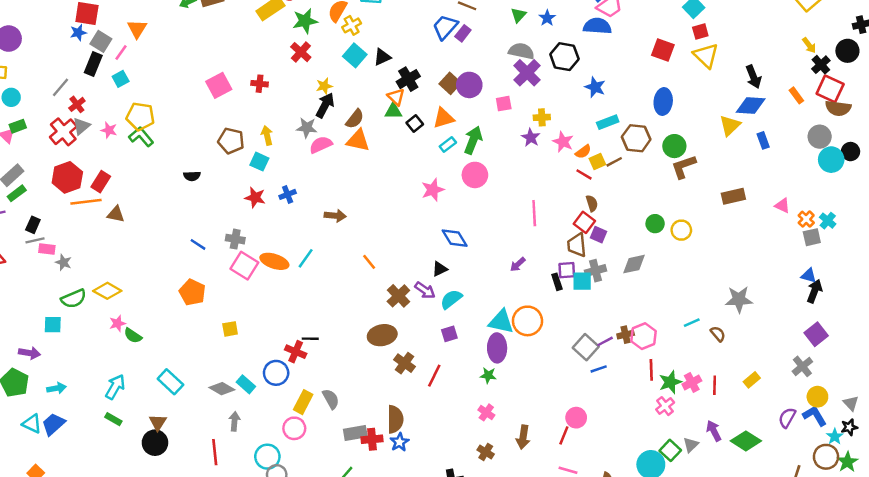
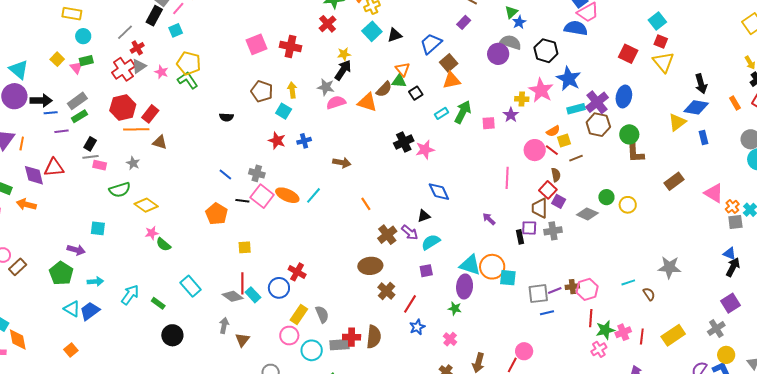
blue star: (547, 18) -> (519, 22), moved
blue trapezoid: (445, 27) -> (431, 44), moved
red square: (700, 31) -> (661, 42), turned 32
purple cross: (527, 73) -> (597, 102), moved
black cross: (408, 79) -> (404, 142), moved
red cross: (260, 84) -> (290, 46), size x1.5
purple circle: (469, 85) -> (498, 54), moved
blue star: (595, 87) -> (569, 79), size x1.4
pink square: (504, 104) -> (489, 123), moved
orange triangle: (444, 118) -> (452, 80), moved
brown semicircle: (355, 119) -> (384, 89), moved
pink star: (563, 142) -> (541, 90), moved, size x1.4
brown line: (614, 162) -> (576, 158), moved
brown L-shape: (684, 167) -> (635, 152), turned -80
pink circle: (475, 175) -> (535, 150), moved
brown rectangle: (733, 196) -> (674, 181), turned -30
pink triangle: (782, 205) -> (714, 193), size x1.5
gray star: (63, 262) -> (133, 163), moved
purple arrow: (518, 264) -> (489, 219), turned 80
gray diamond: (634, 264) -> (587, 214), moved, turned 30
cyan square: (582, 281) -> (508, 278), moved
green semicircle: (74, 299) -> (120, 190), moved
black line: (310, 339) -> (242, 201), moved
gray square: (586, 347) -> (538, 294), turned 35
yellow rectangle: (752, 380) -> (673, 335), size x1.6
cyan arrow: (115, 387) -> (130, 295), moved
green rectangle: (113, 419) -> (158, 303), moved
gray arrow: (234, 421) -> (224, 325), moved
brown triangle: (158, 422) -> (242, 340), moved
red cross: (372, 439) -> (352, 337), moved
blue star: (400, 442) -> (417, 327), moved
red line: (215, 452) -> (242, 283), moved
cyan circle: (267, 457) -> (312, 350), moved

